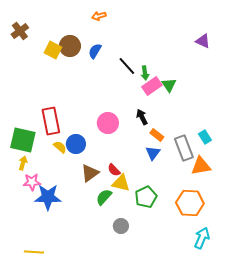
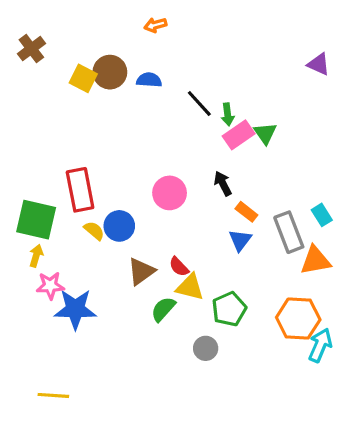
blue semicircle: (95, 51) -> (149, 80), turned 63
gray circle: (121, 226) -> (206, 348), moved
cyan arrow: (202, 238) -> (320, 345), moved

